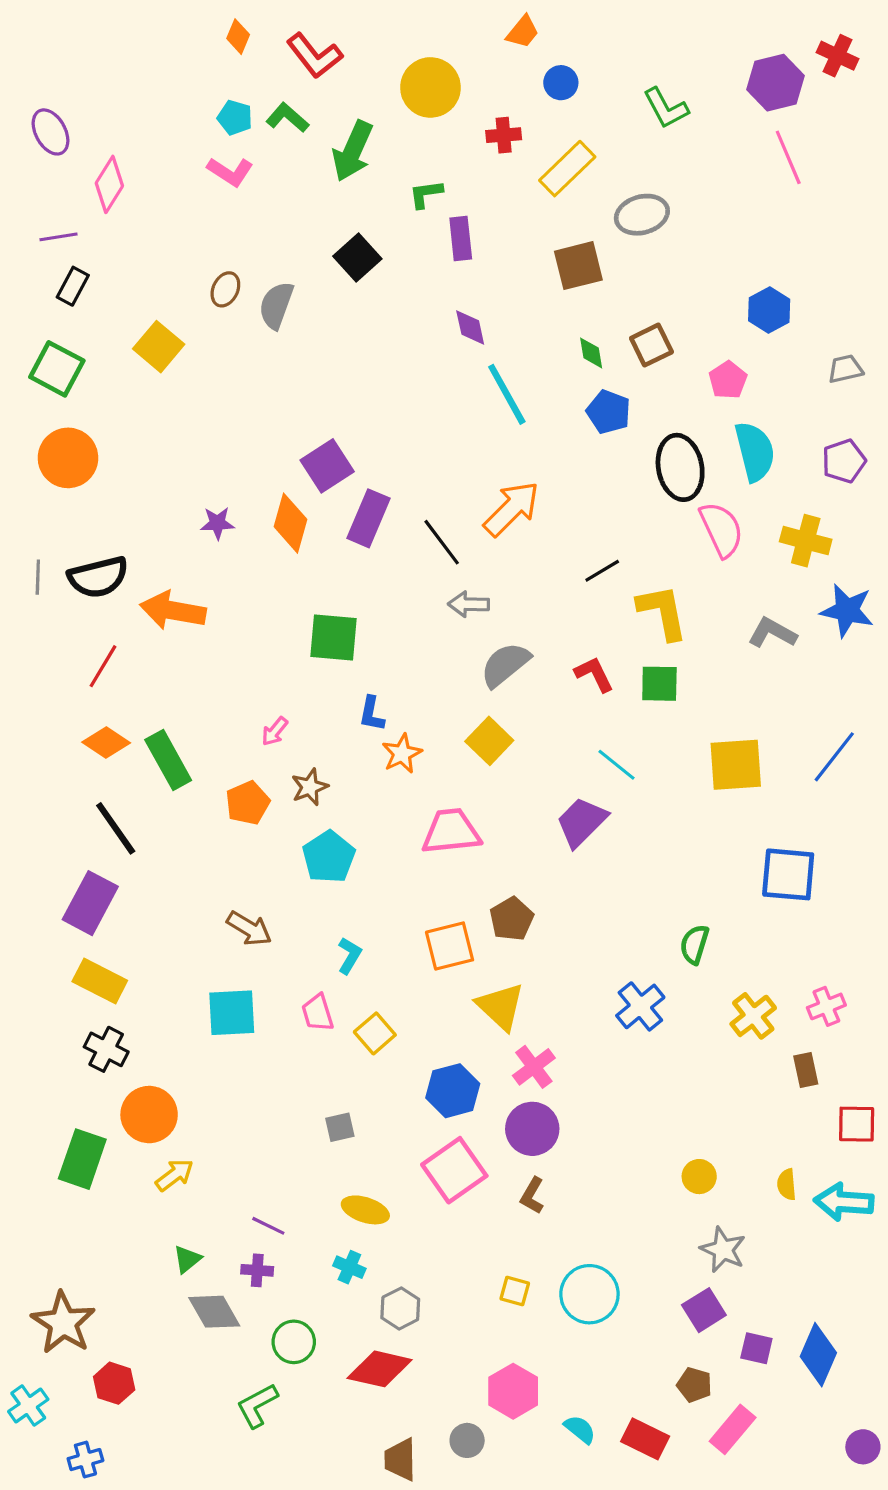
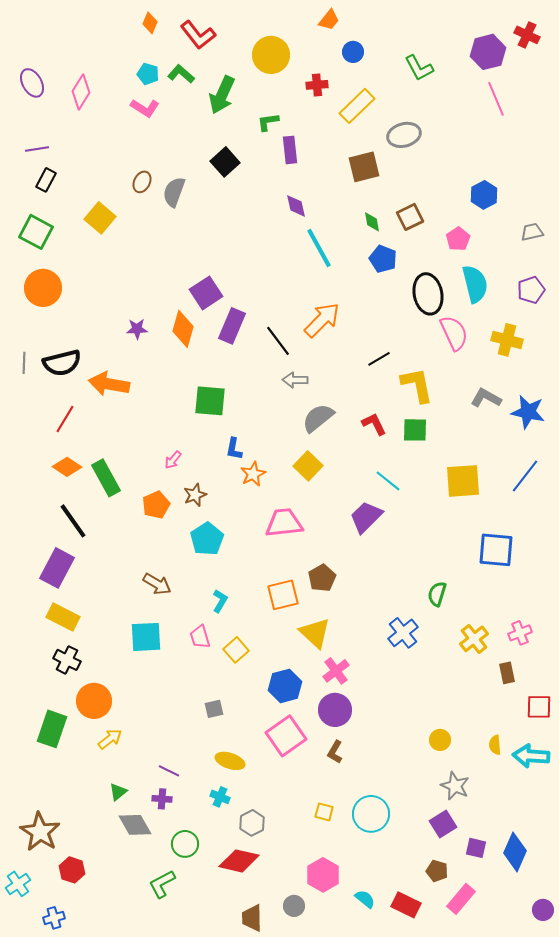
pink diamond: (109, 184) -> (81, 92), moved
blue star: (847, 611) -> (528, 412), moved

